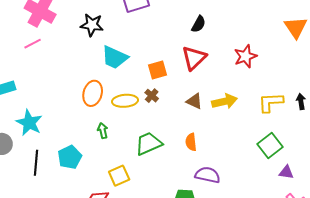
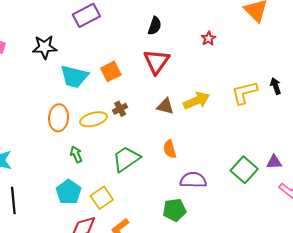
red star: (245, 56) -> (208, 38), moved, size x0.6
orange square: (157, 70) -> (111, 71), moved
brown cross: (152, 96) -> (120, 109), turned 32
green square: (270, 145) -> (244, 170), moved
cyan pentagon: (70, 157) -> (69, 192), moved

